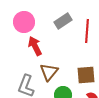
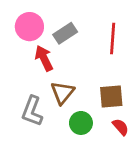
gray rectangle: (63, 21) -> (65, 33), moved

